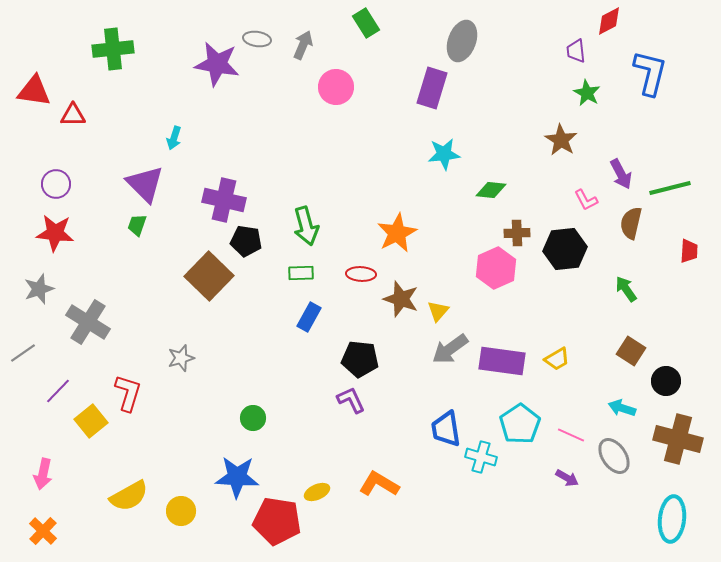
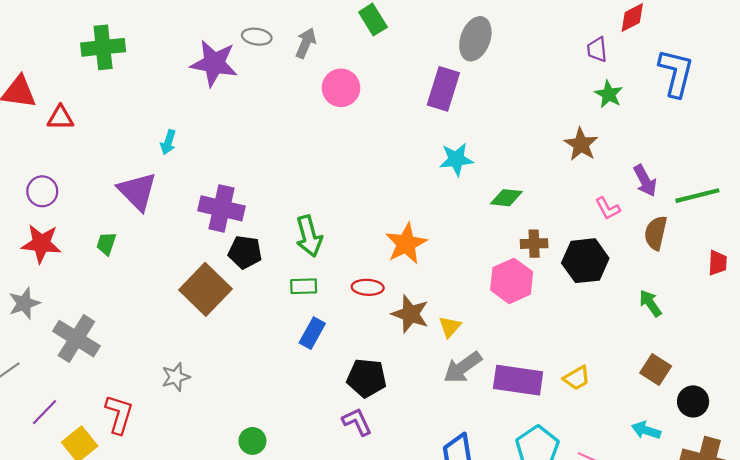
green trapezoid: (137, 225) -> (106, 244), moved

